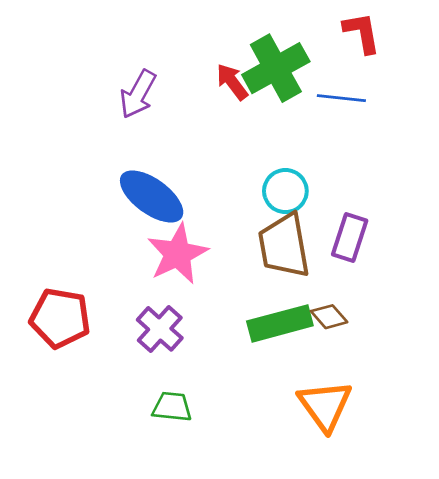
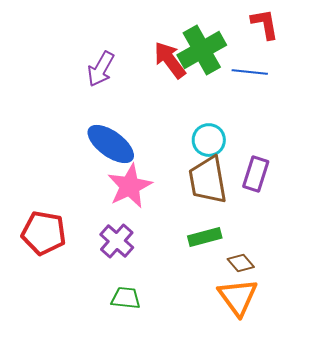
red arrow: (232, 82) -> (170, 60), size x1.4
brown diamond: (329, 317) -> (241, 263), moved
green rectangle: (280, 323) -> (205, 237), size x0.7

